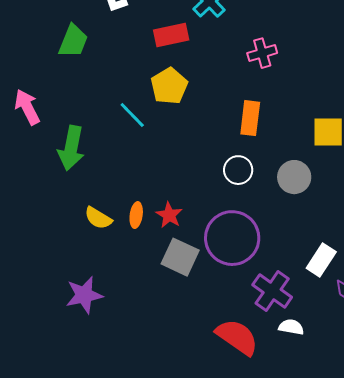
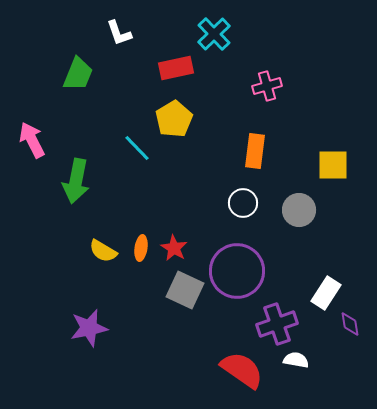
purple cross: (272, 291) -> (277, 324), turned 36

